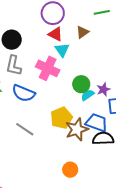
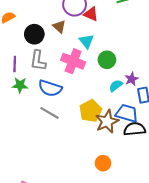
brown triangle: (82, 32) -> (59, 27), moved, turned -40
red triangle: (55, 34) -> (91, 14), moved
green circle: (81, 84) -> (107, 60), moved
gray line: (25, 129) -> (50, 113), moved

